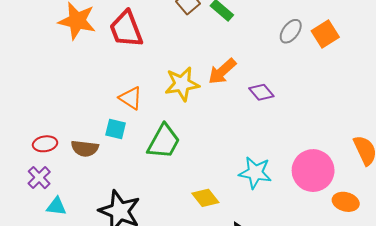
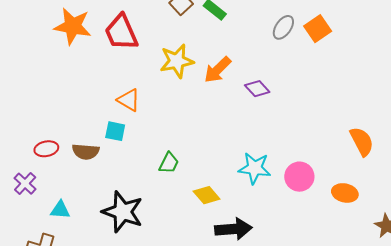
yellow star: (182, 84) -> (177, 61), moved
green trapezoid: (164, 141) -> (169, 163), moved, size x0.6
pink circle: (313, 171) -> (299, 177), moved, size x0.7
purple cross: (39, 178) -> (25, 184), moved

